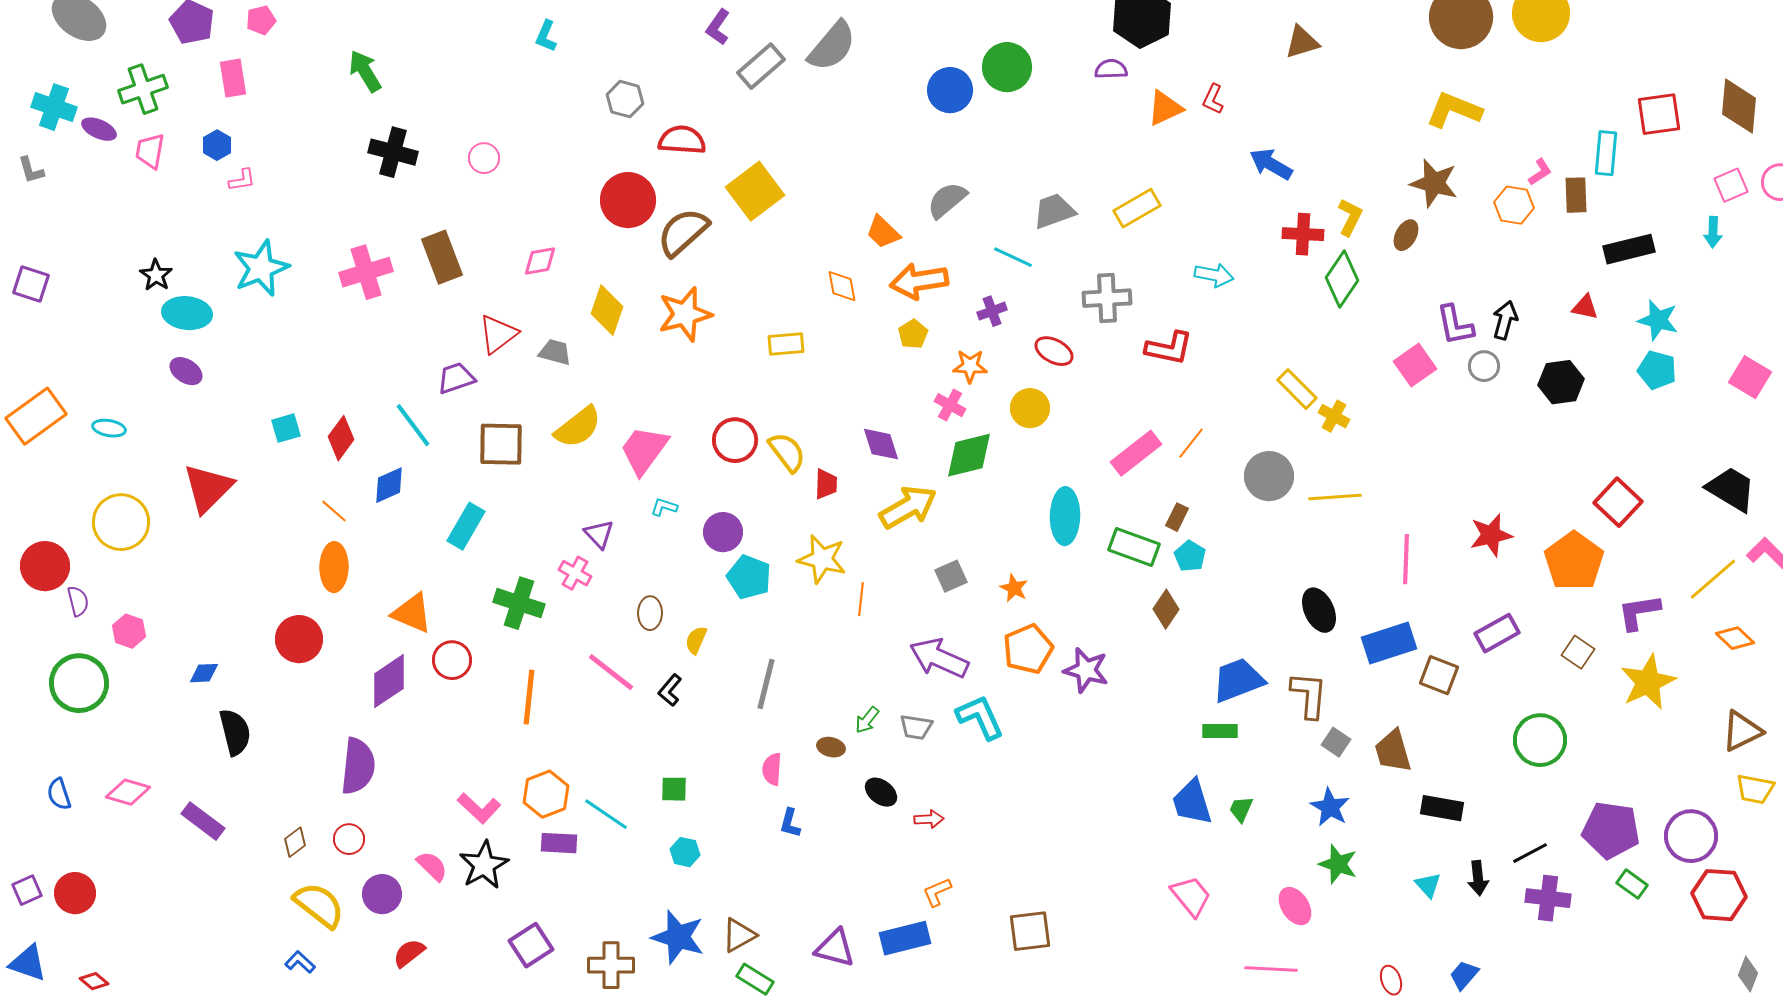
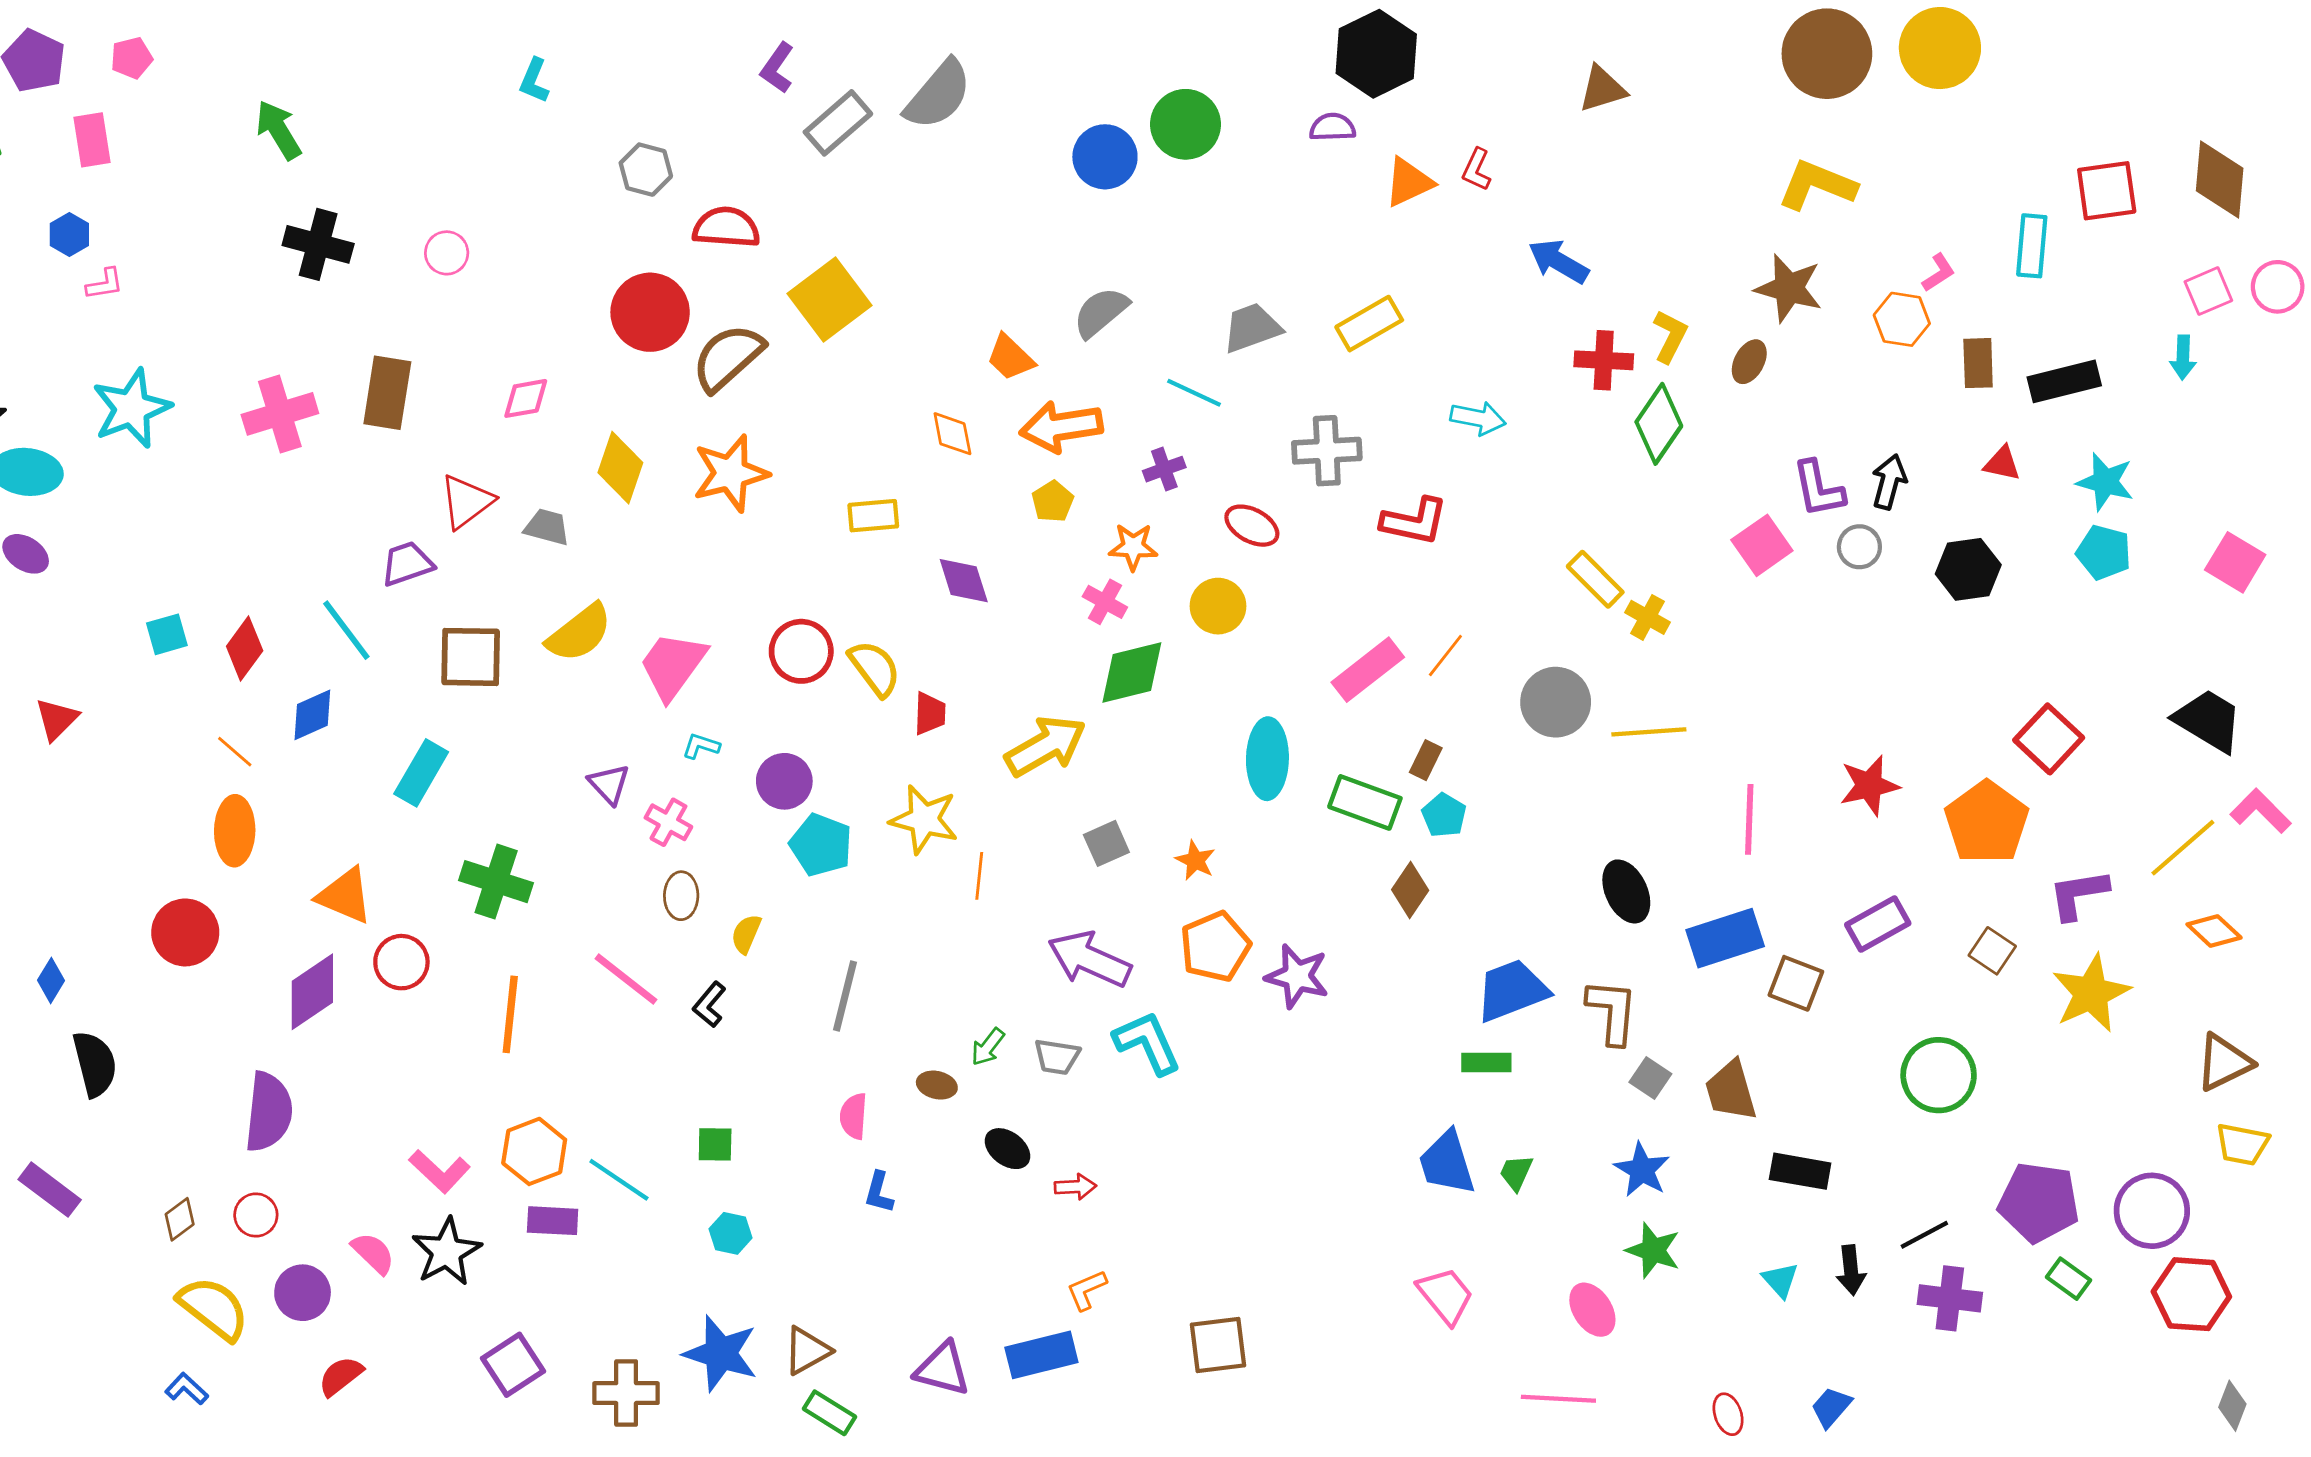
brown rectangle: (1576, 195) -> (1978, 363), moved
brown rectangle: (442, 257) -> (387, 393), turned 30
purple diamond: (881, 444) -> (964, 581), moved
red triangle: (208, 488) -> (57, 719), size x0.6
pink cross: (575, 573) -> (668, 822), moved
blue diamond: (204, 673) -> (51, 980), turned -56

